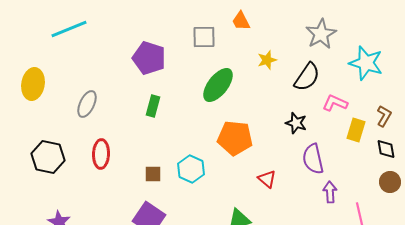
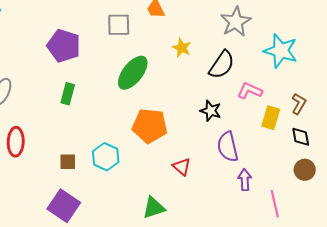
yellow star: (267, 60) -> (182, 48), turned -30

